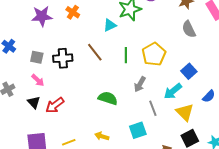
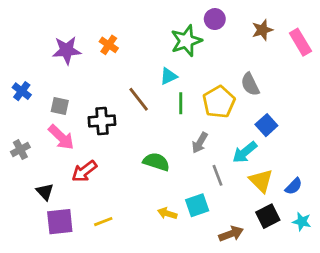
cyan triangle: (110, 25) -> (169, 76), moved
gray semicircle: (189, 29) -> (250, 84), moved
black cross: (63, 58) -> (102, 121), moved
pink arrow: (38, 80) -> (61, 137), size x1.5
blue semicircle: (209, 96) -> (294, 186), moved
black triangle: (34, 102) -> (45, 192), moved
yellow arrow: (102, 136) -> (167, 213), moved

